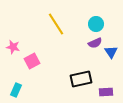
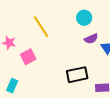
yellow line: (56, 24) -> (41, 27), moved
cyan circle: (96, 24) -> (84, 18), moved

